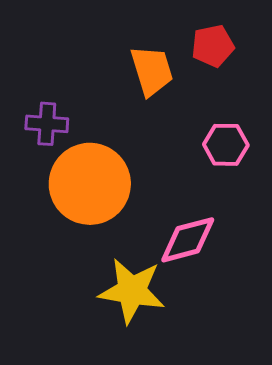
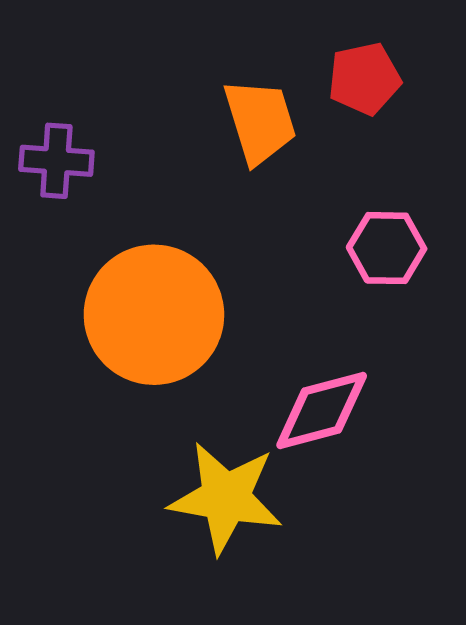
purple cross: (47, 124) -> (56, 161), moved

